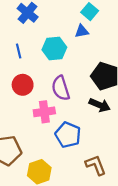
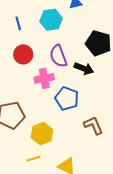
black arrow: (100, 105) -> (84, 69), moved

